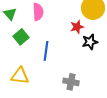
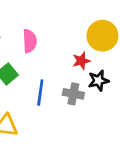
gray cross: (71, 82) -> (73, 94), moved

